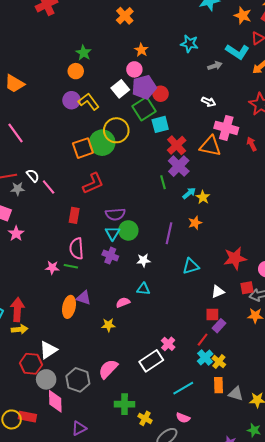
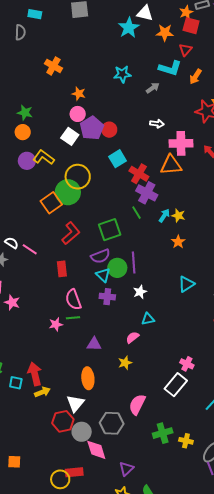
green square: (144, 109) -> (110, 230), moved, turned 30
purple line: (169, 233) -> (134, 262), moved
orange ellipse: (69, 307) -> (88, 378), moved

